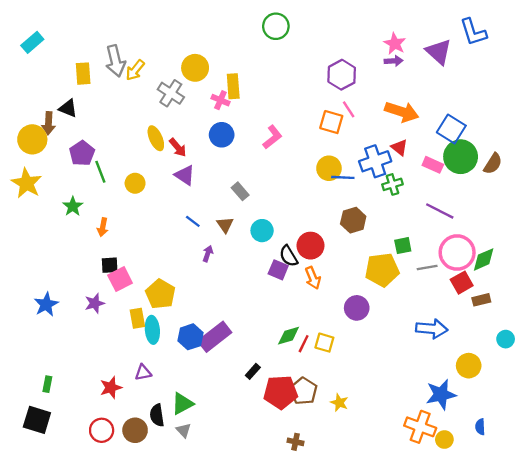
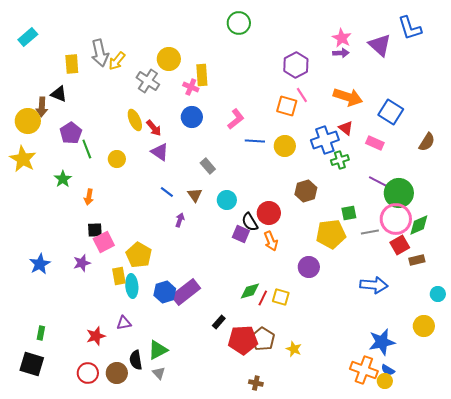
green circle: (461, 157) -> (399, 193), moved
blue line: (343, 177) -> (255, 141), moved
yellow circle: (469, 366) -> (424, 326), moved
blue semicircle: (480, 427) -> (388, 370), moved, turned -56

